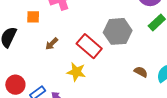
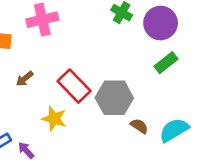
gray hexagon: (118, 31) -> (114, 98), moved

